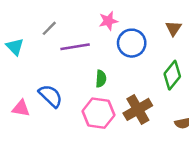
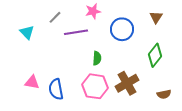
pink star: (108, 21) -> (93, 11), moved
blue semicircle: (51, 96) -> (56, 89), moved, turned -145

